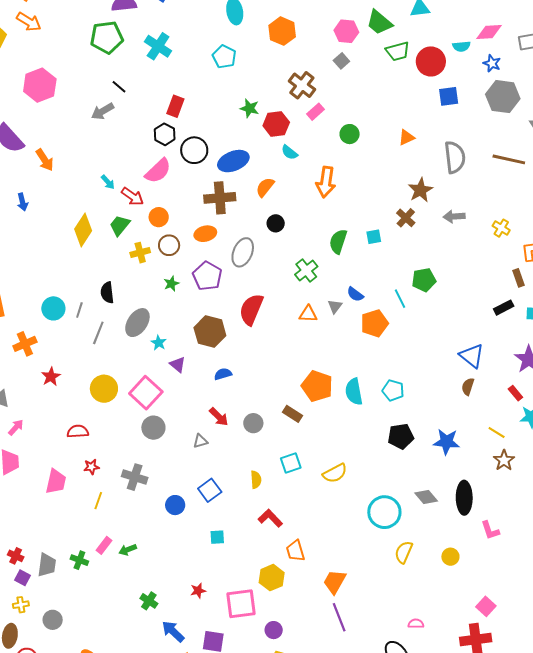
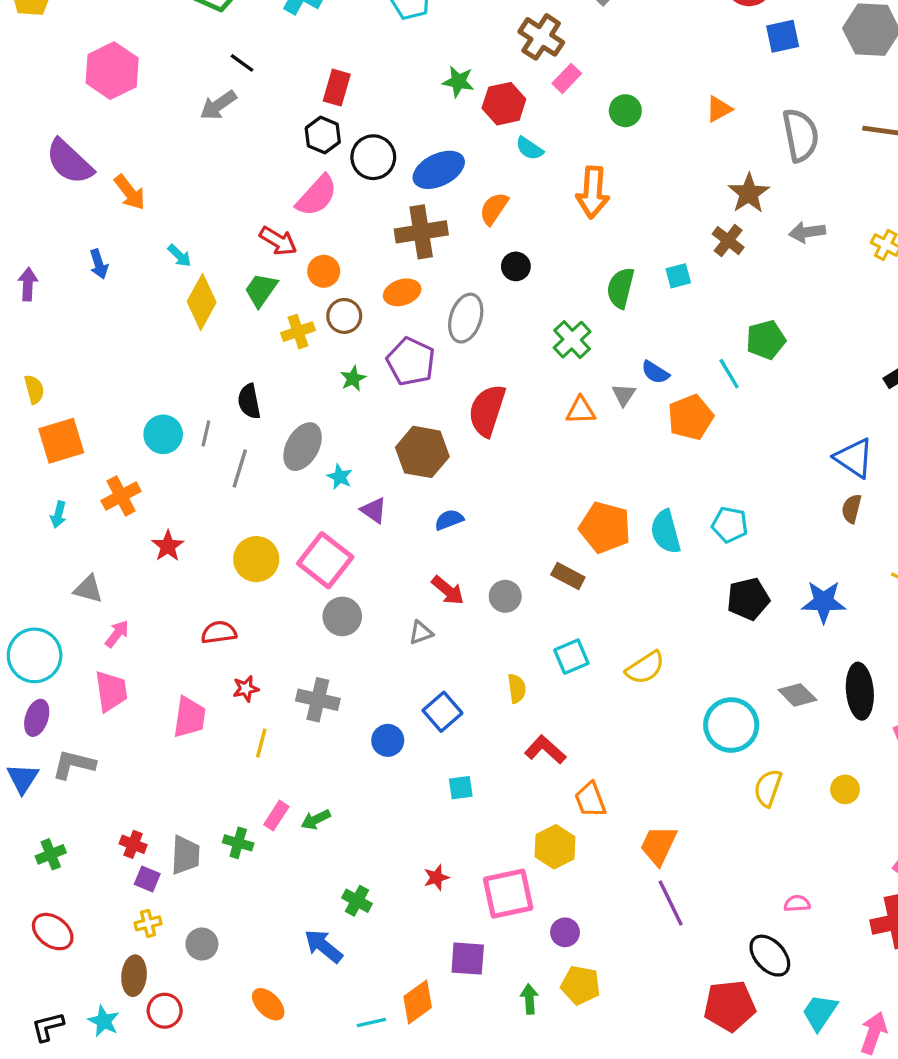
cyan arrow: (108, 182) -> (179, 256), moved
blue arrow: (173, 631) -> (323, 946), moved

